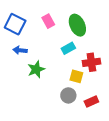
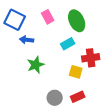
blue arrow: (20, 50) -> (27, 40), moved
gray circle: (68, 95) -> (55, 98), moved
red rectangle: (91, 102) -> (78, 97), moved

